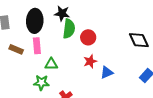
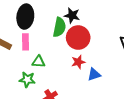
black star: (62, 13) -> (72, 15), moved
red circle: (88, 37) -> (78, 38), size x1.5

